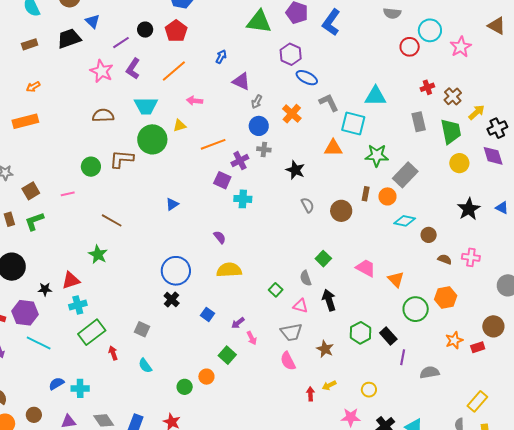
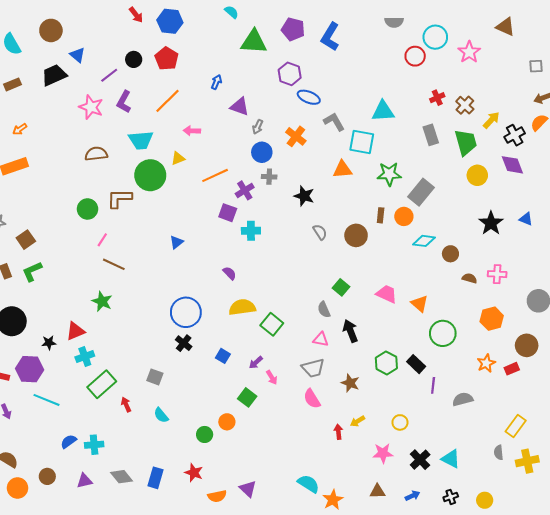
pink line: (68, 194) -> (102, 240), moved, turned -40
green square: (276, 290) -> (272, 324), moved, size x1.5
orange hexagon: (446, 297) -> (492, 319), moved

